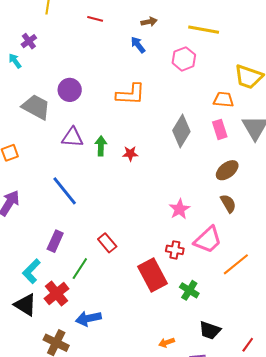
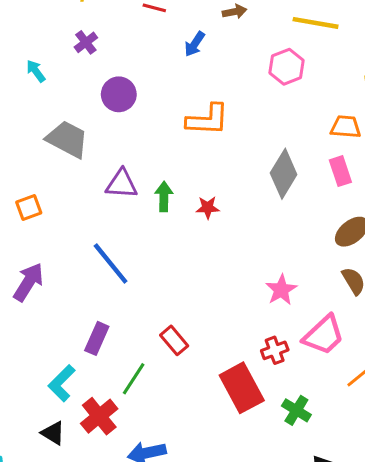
purple cross: (29, 41) -> (86, 42), moved
blue arrow: (138, 45) -> (195, 44), moved, turned -108
purple circle: (70, 90) -> (119, 94), moved
red cross: (175, 250) -> (275, 350), turned -30
black triangle: (25, 305) -> (53, 433), size x0.7

